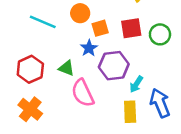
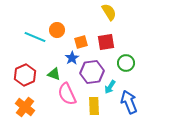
orange circle: (80, 13) -> (57, 30), moved
green circle: (160, 34) -> (126, 63), moved
yellow rectangle: (130, 112) -> (94, 106), moved

